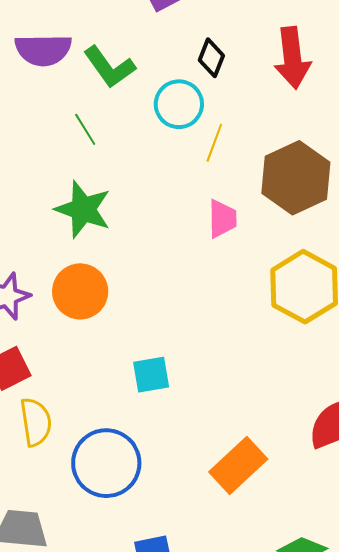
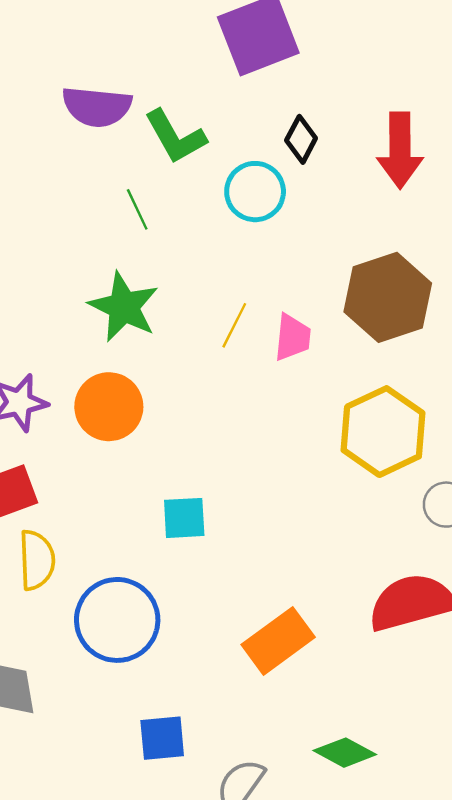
yellow line: (214, 143) -> (234, 325), moved

